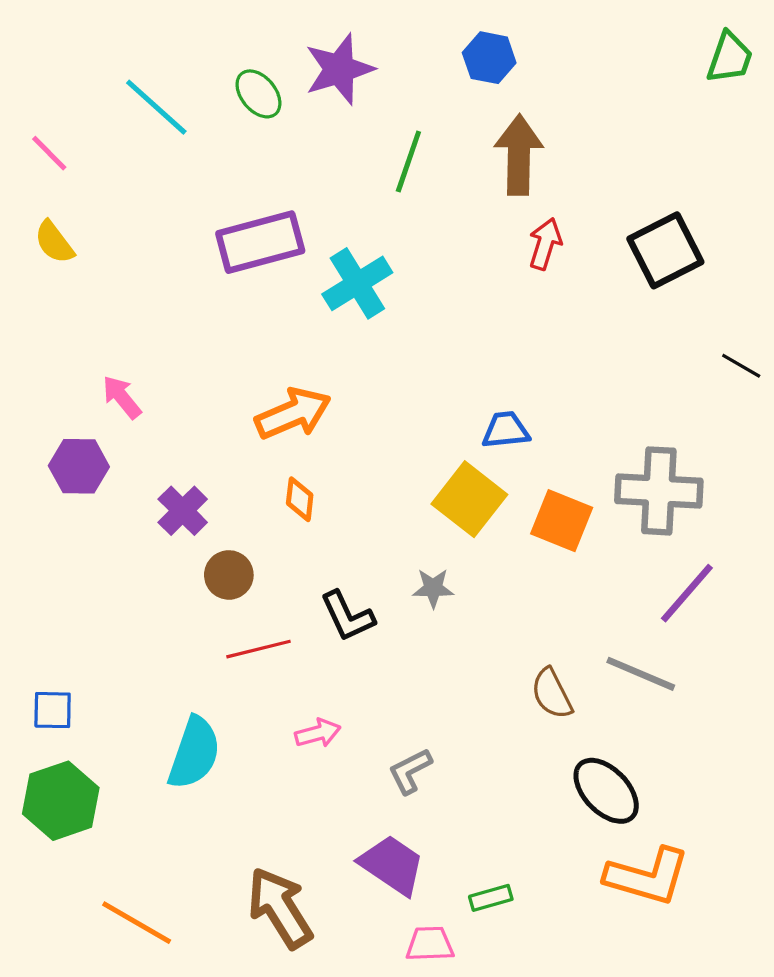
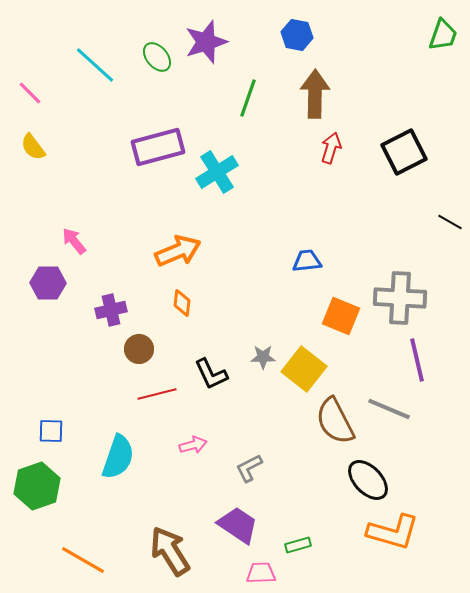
yellow square: (469, 499) -> (304, 369), moved
purple cross: (183, 511) -> (111, 310), turned 32
purple line: (687, 593) -> (417, 360), turned -54
brown semicircle: (552, 694) -> (335, 421), size x1.5
blue square: (53, 710) -> (51, 431), moved

